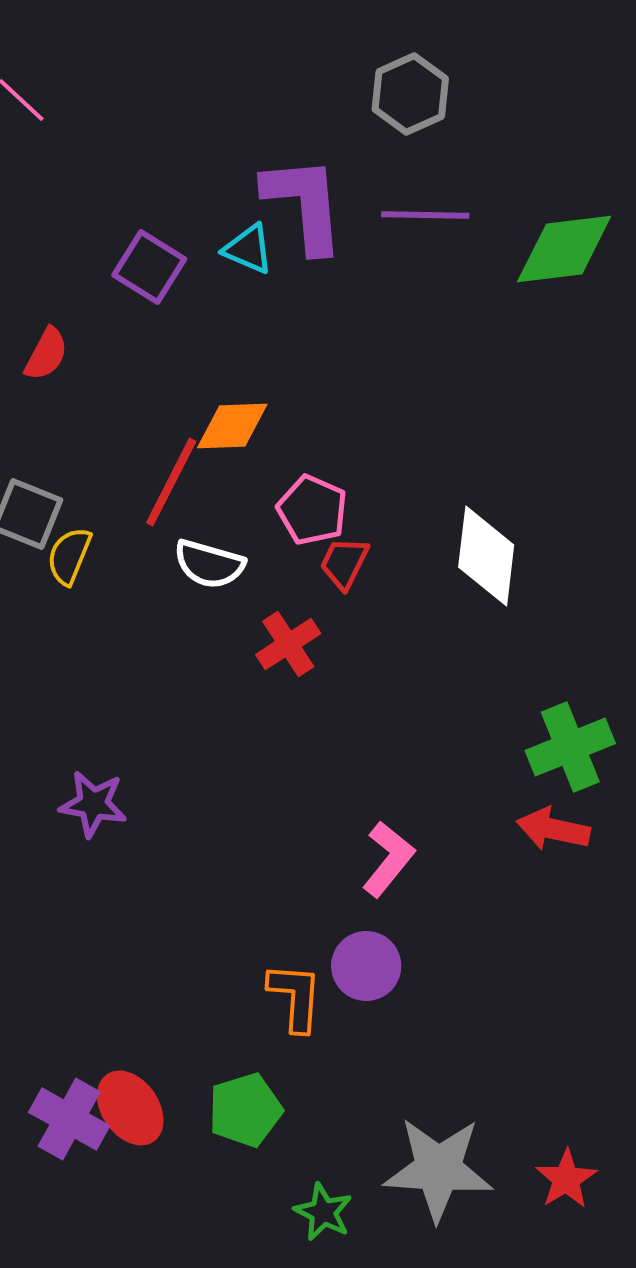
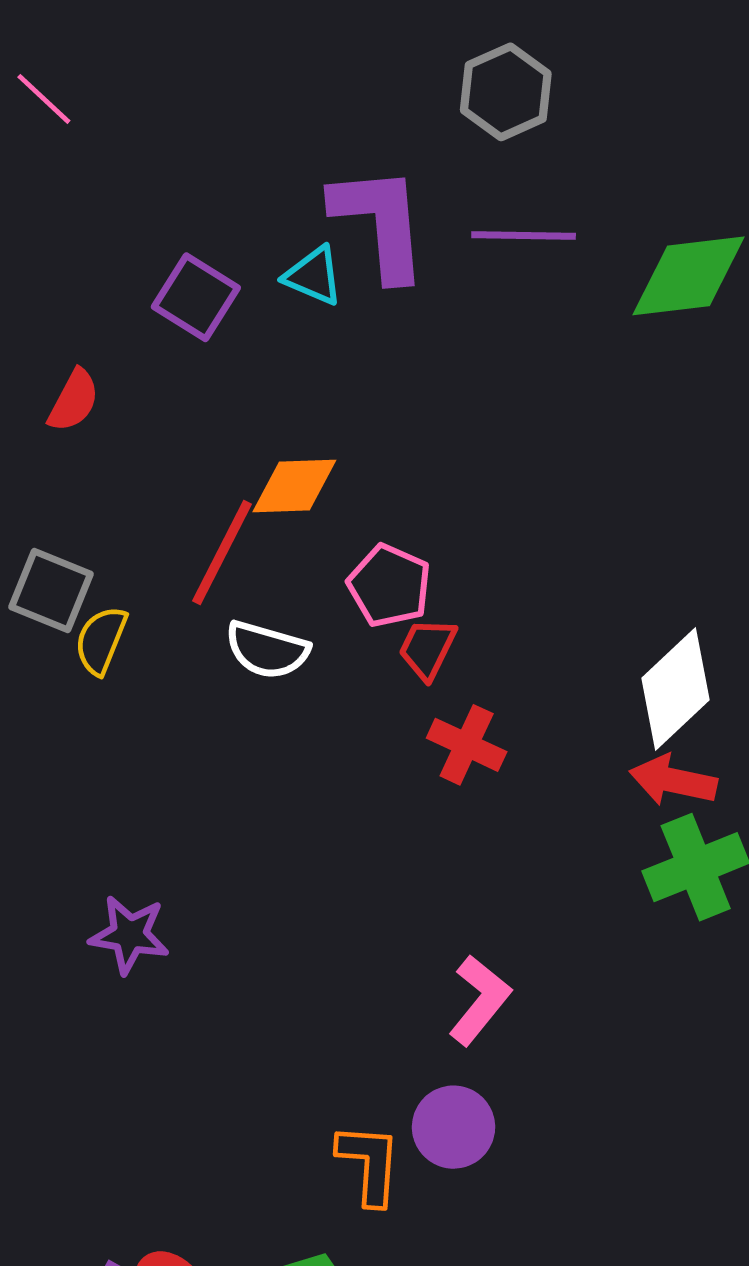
white diamond: (486, 556) -> (676, 689), moved, turned 40
red cross: (288, 644) -> (467, 745), moved, turned -32
red arrow: (553, 829) -> (673, 780), moved

